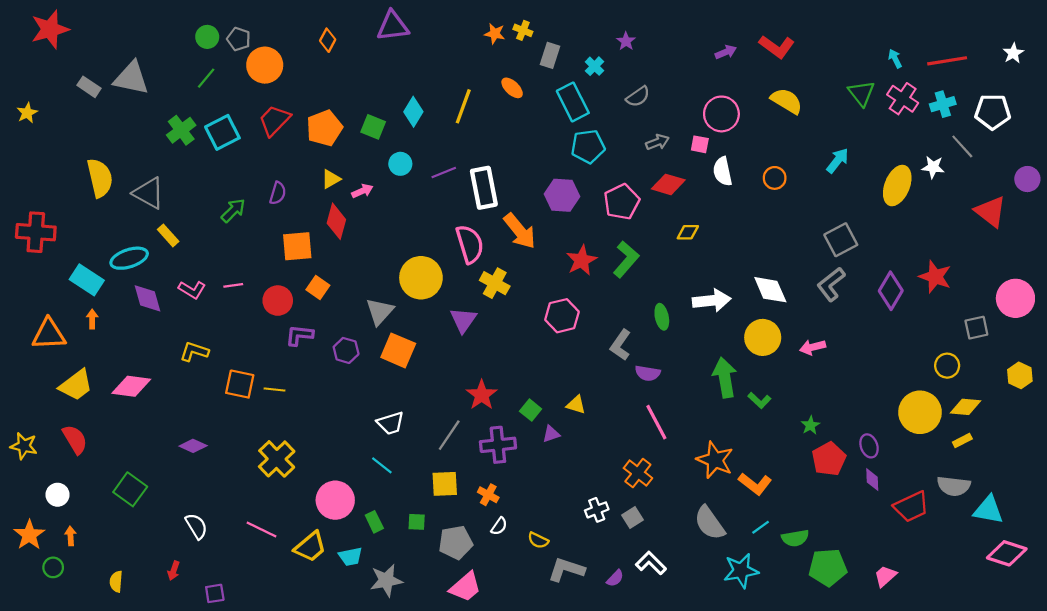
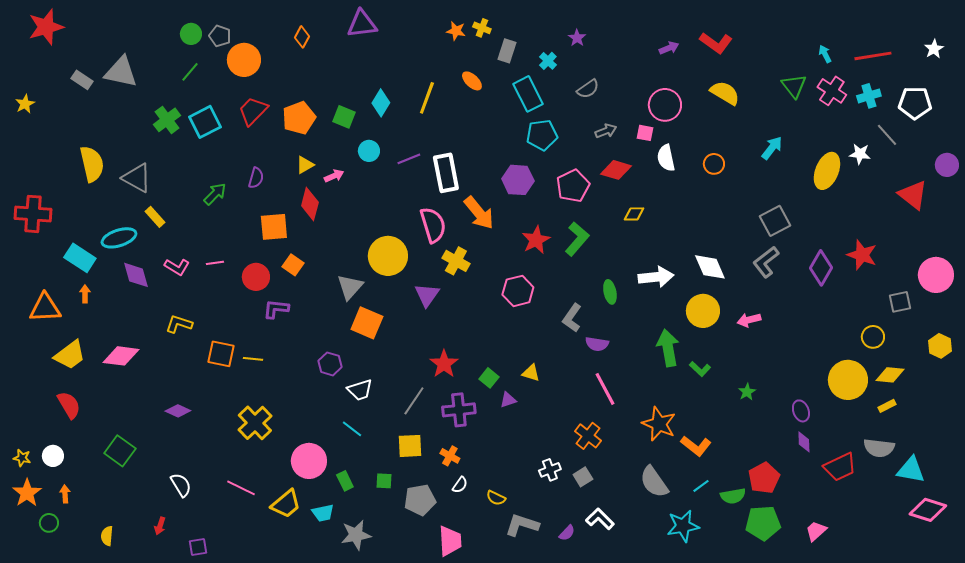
purple hexagon: (346, 350) -> (330, 364), moved
yellow star: (24, 446) -> (22, 458), moved, size x0.7
red pentagon: (829, 459) -> (764, 478), moved
pink trapezoid: (465, 587) -> (450, 541), moved, turned -52

